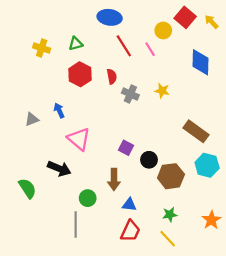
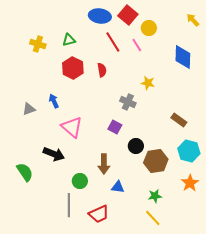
red square: (185, 17) -> (128, 15), moved
gray cross: (130, 94) -> (128, 102), moved
brown rectangle: (196, 131) -> (179, 120), size x0.7
purple square: (126, 148) -> (115, 127), moved
orange star: (211, 220) -> (190, 183), moved
red trapezoid: (130, 231) -> (99, 214), moved, turned 40

